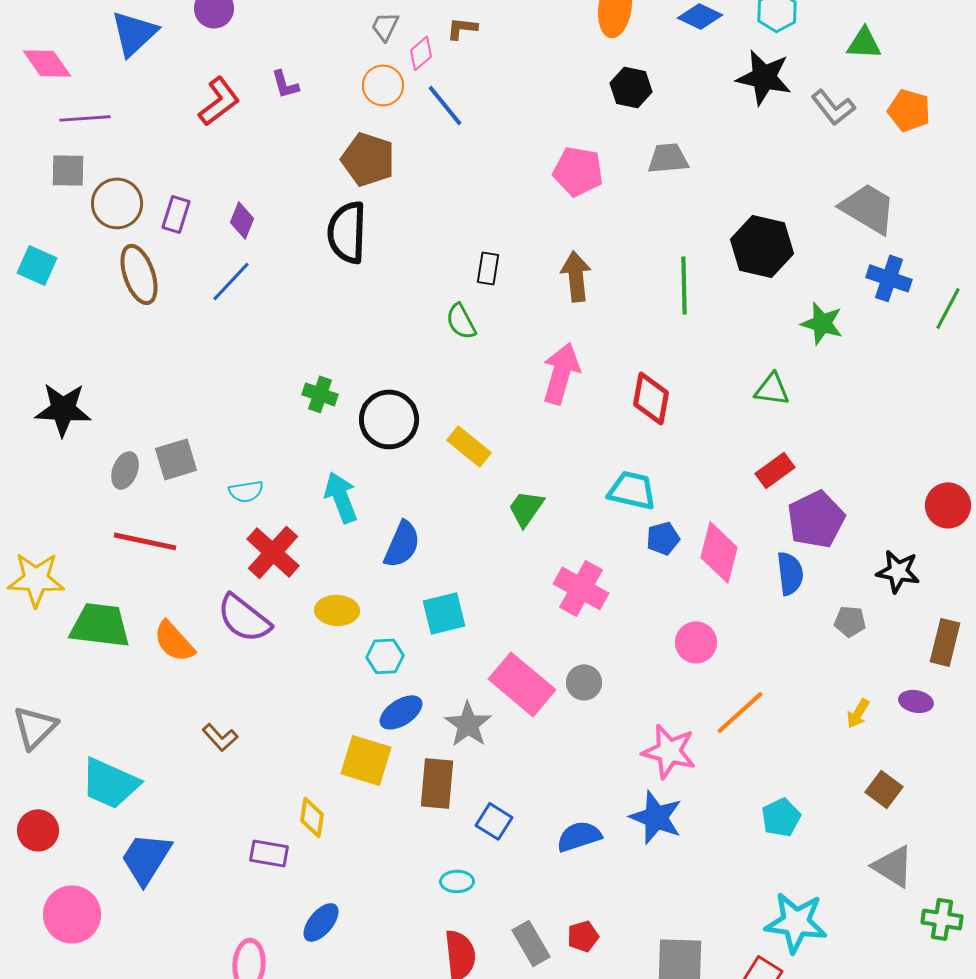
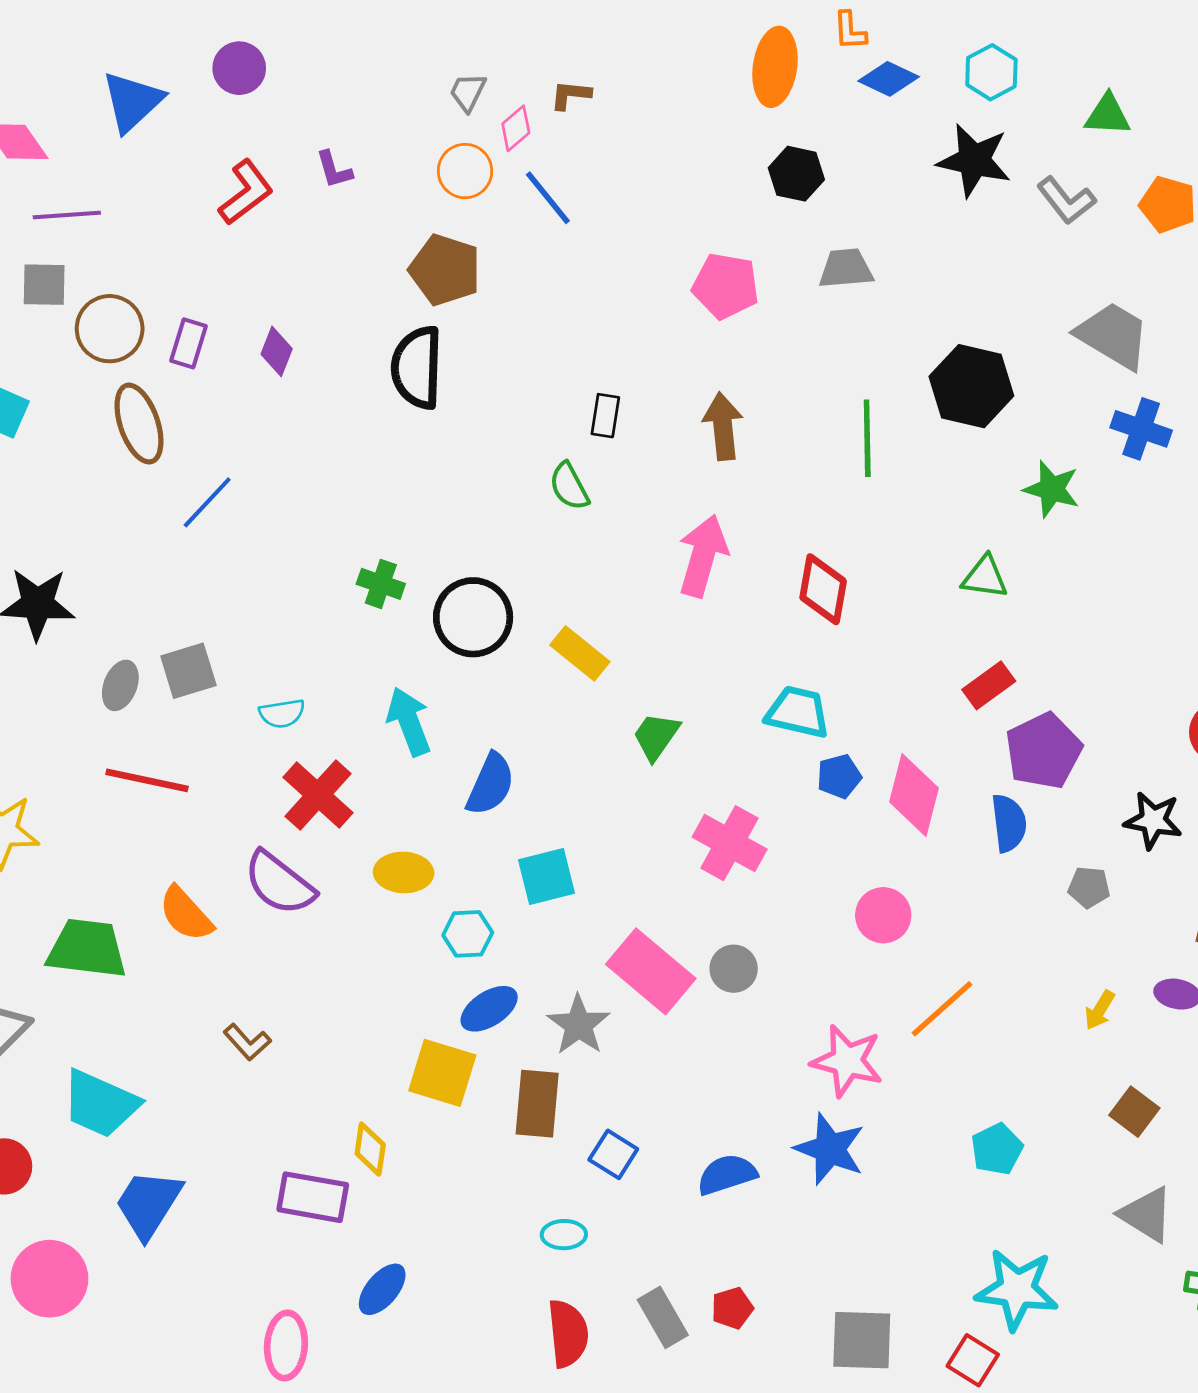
blue line: (231, 281) -> (207, 502), moved
green trapezoid: (100, 625) -> (87, 949), moved
purple rectangle: (269, 853) -> (313, 1197), size x1.4

